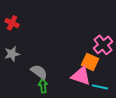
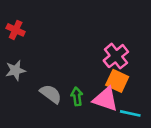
pink cross: (103, 45) -> (116, 56), moved
green arrow: (43, 86) -> (77, 96), moved

